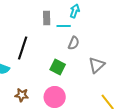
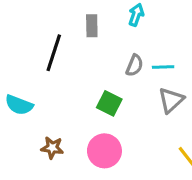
cyan line: (64, 26) -> (163, 67), moved
black line: (23, 48) -> (54, 53), moved

